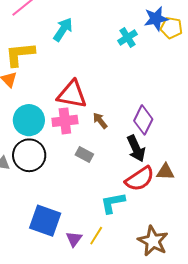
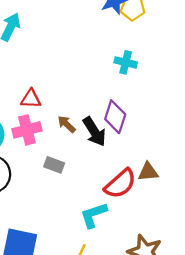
cyan cross: (128, 37) -> (126, 62), moved, turned -36
red triangle: (72, 94) -> (31, 99), size x0.6
black arrow: (136, 148) -> (94, 132), moved

